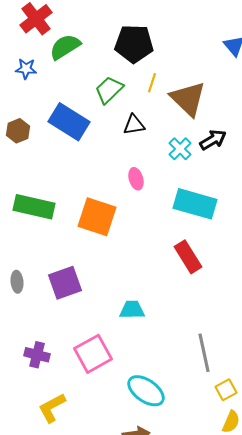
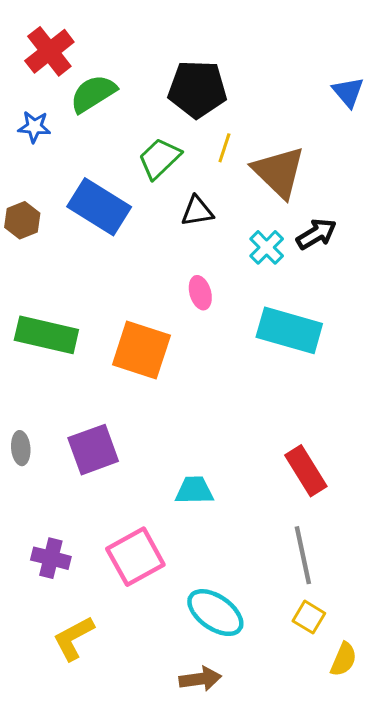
red rectangle: (188, 257) -> (306, 471), moved
yellow square: (226, 390) -> (309, 617), moved, turned -30

